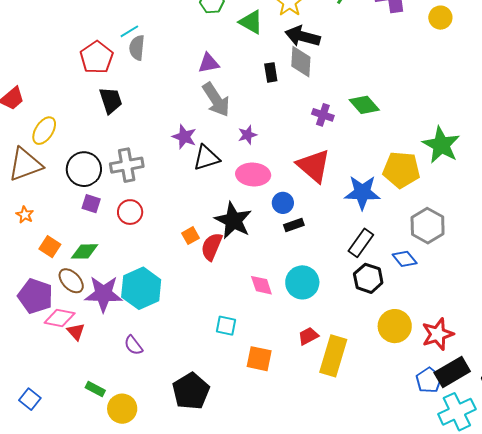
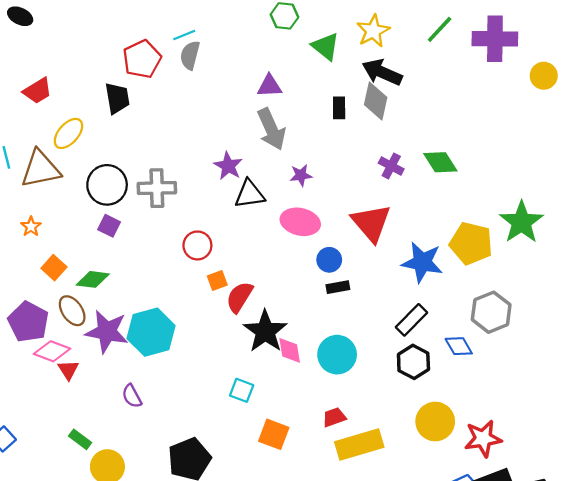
black trapezoid: (111, 100) -> (117, 98), moved
red circle: (130, 212) -> (197, 245), moved
black star: (233, 221) -> (265, 331), moved
yellow rectangle: (333, 356) -> (359, 445), turned 48

